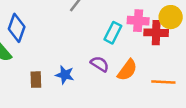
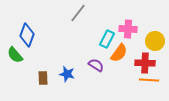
yellow circle: (171, 17) -> (155, 41), moved
red cross: (156, 33) -> (145, 63), moved
orange semicircle: (127, 70) -> (119, 53), moved

